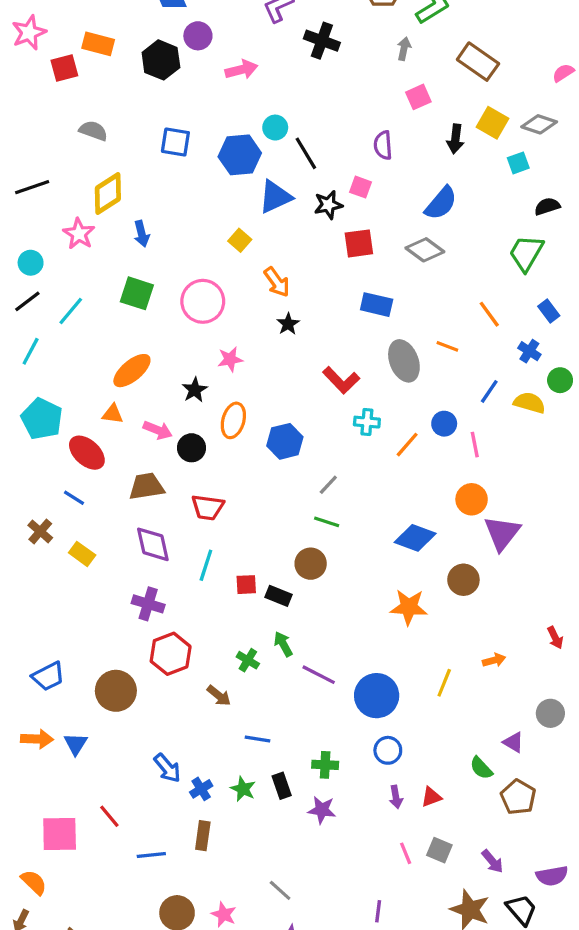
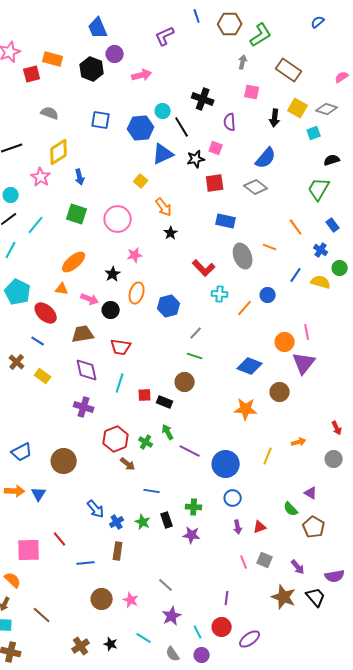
black cross: (322, 41) -> (203, 99), moved
pink square: (418, 97) -> (252, 92), turned 35
pink line: (475, 445) -> (307, 332), moved
red hexagon: (171, 654) -> (116, 439), moved
gray circle: (550, 713) -> (334, 459), moved

